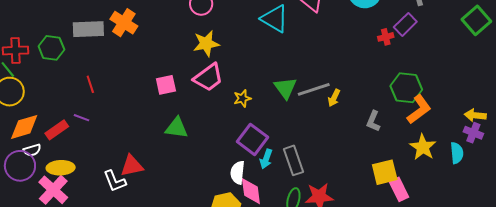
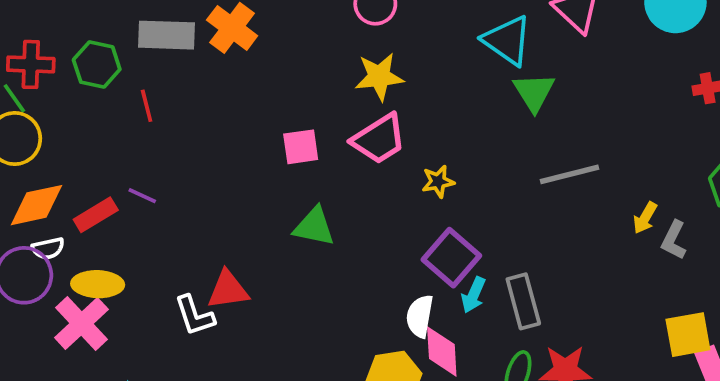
red line: (90, 84) -> (147, 106), moved
green triangle: (285, 88) -> (534, 92), moved
yellow arrow: (334, 98) -> (645, 218), moved

